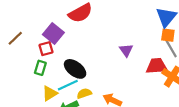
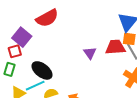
red trapezoid: (157, 66) -> (115, 47), moved

